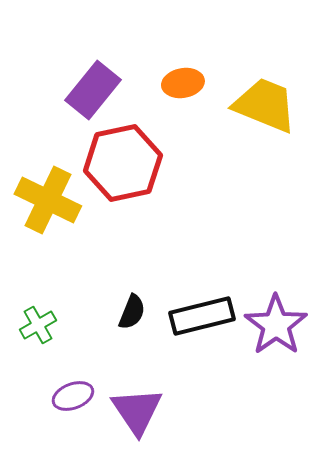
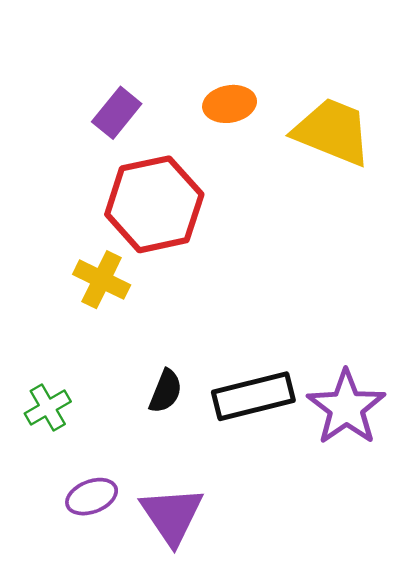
purple rectangle: (93, 90) -> (117, 113), size x0.7
yellow cross: (48, 200) -> (102, 280), moved, size x0.7

